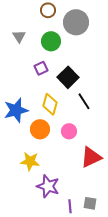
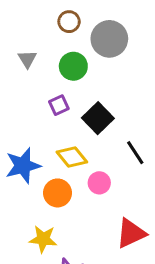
black line: (84, 101) -> (135, 153), moved
yellow diamond: (50, 104) -> (72, 157), turned -55
pink circle: (69, 131) -> (99, 183), moved

